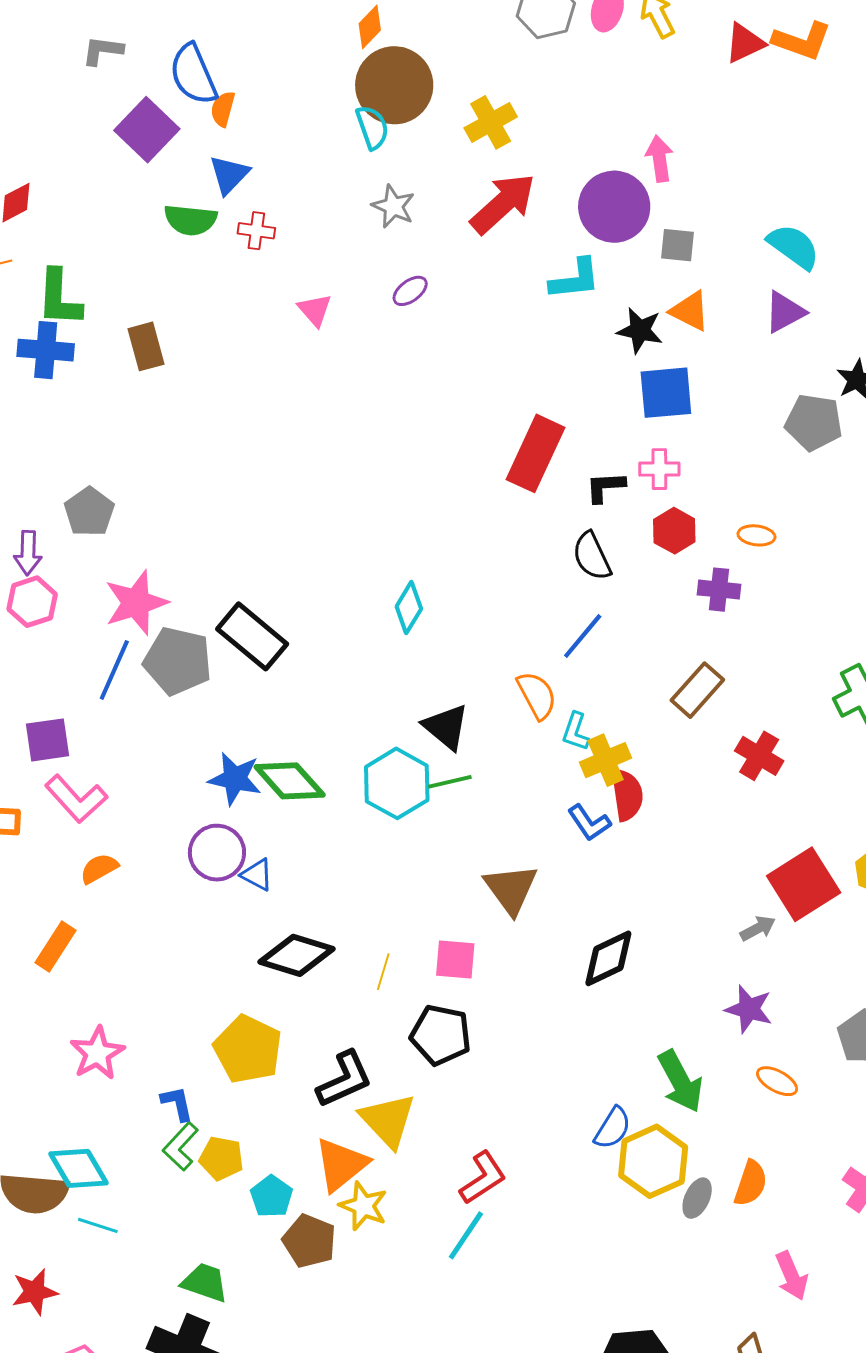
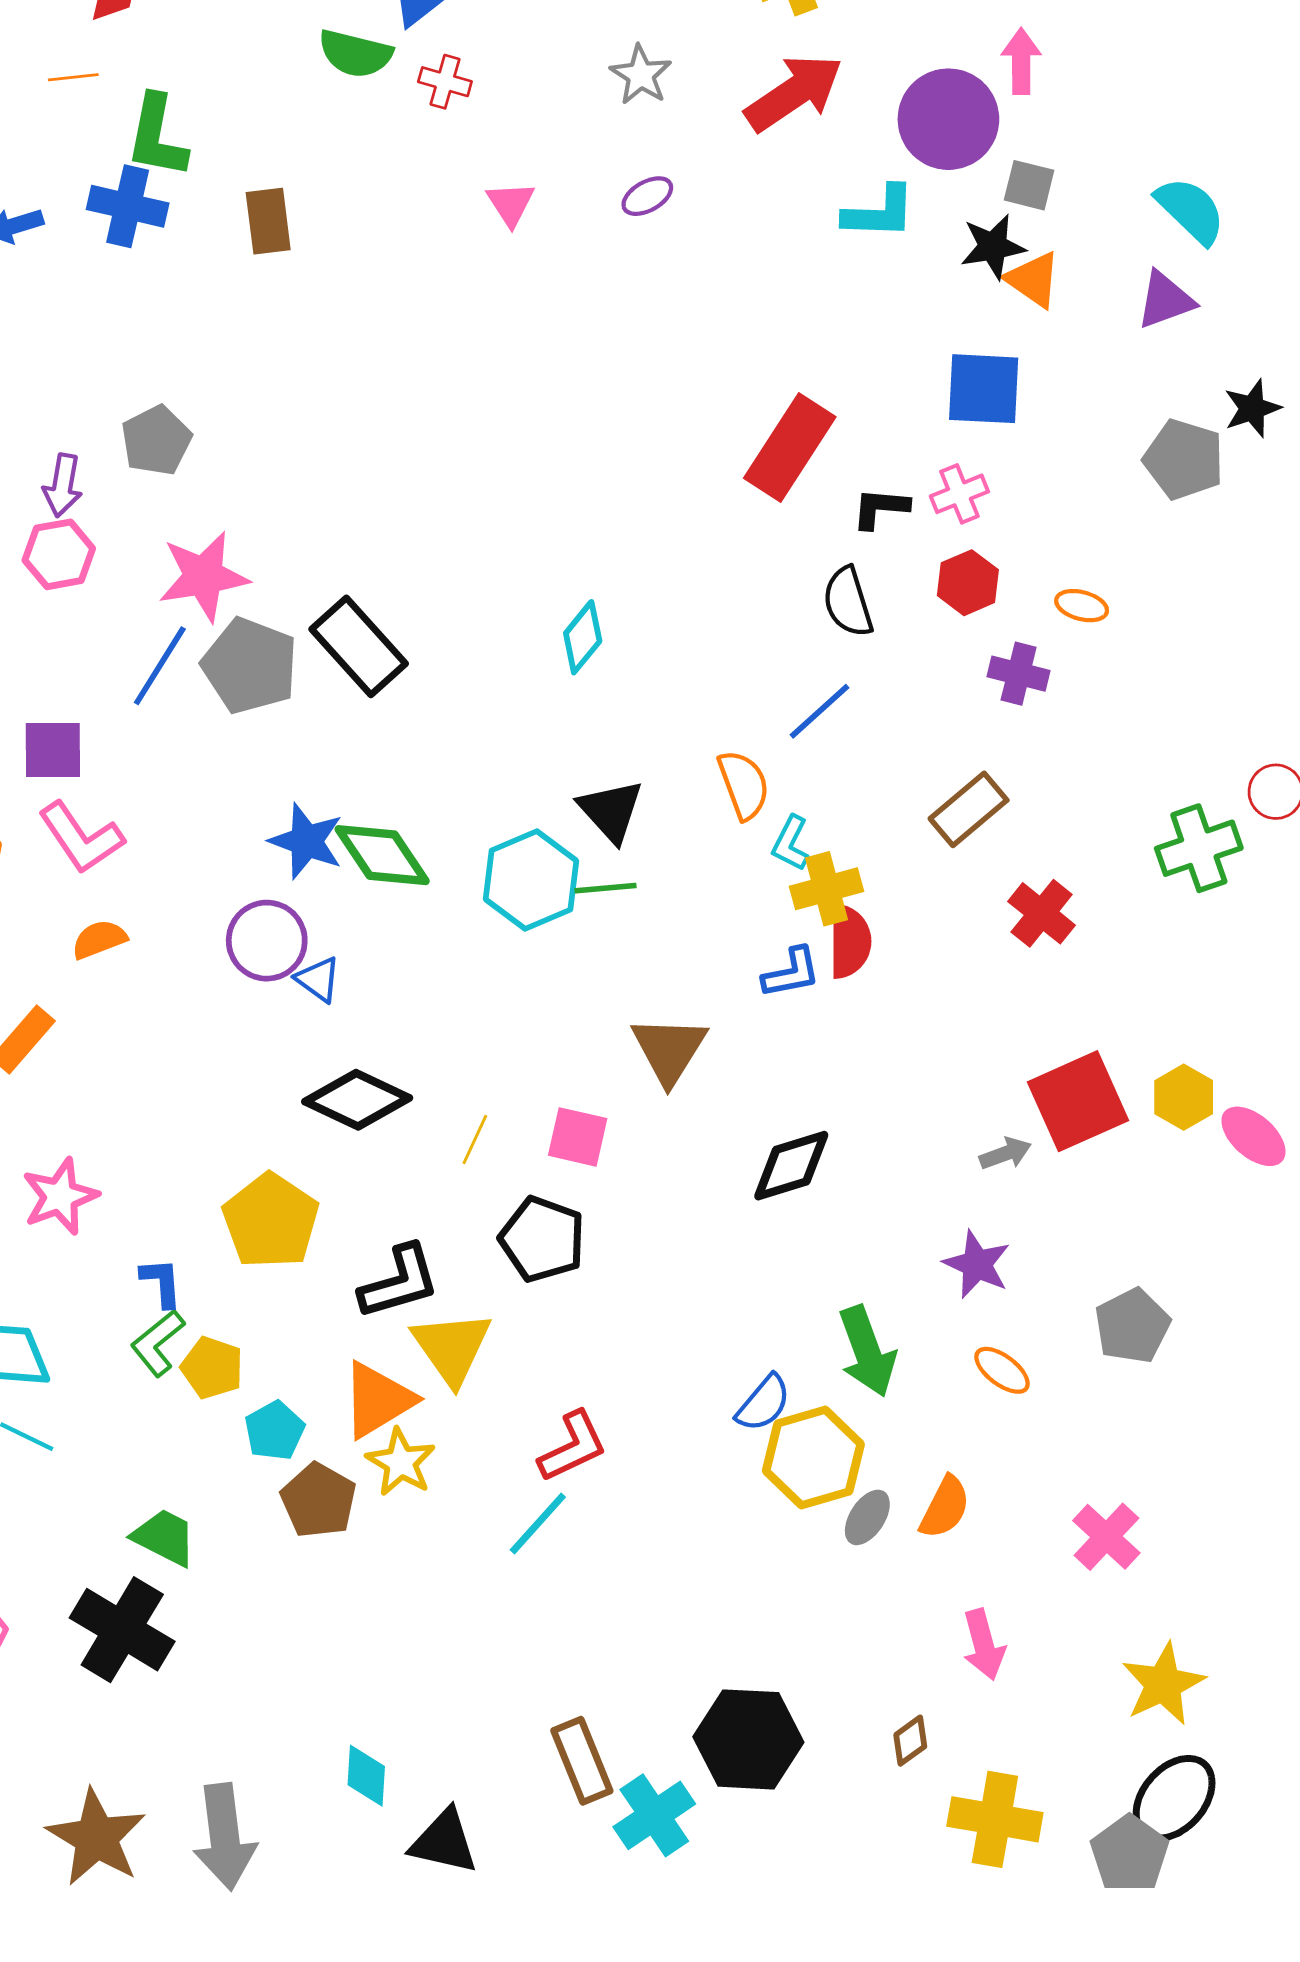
black star: (640, 330) -> (993, 247), moved, turned -30
pink cross: (659, 469) -> (959, 494), turned -30
blue L-shape: (589, 823) -> (791, 973), turned -75

